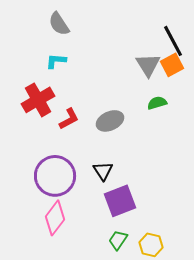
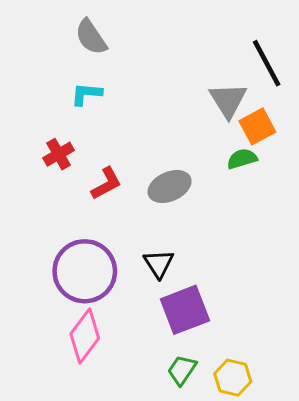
orange square: (172, 65) -> (257, 126), moved
red cross: (38, 100) -> (59, 154), size x0.6

